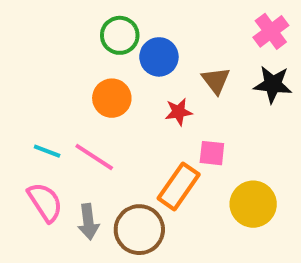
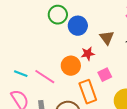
orange circle: (112, 98) -> (71, 66), moved
pink square: (212, 153) -> (105, 75), turned -32
orange rectangle: (179, 186) -> (88, 92), turned -55

